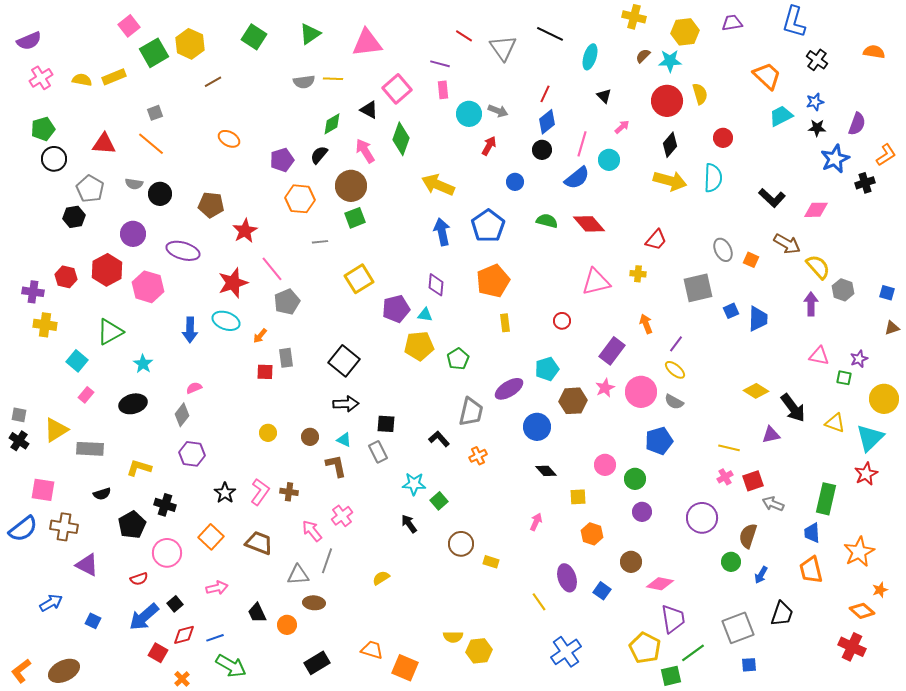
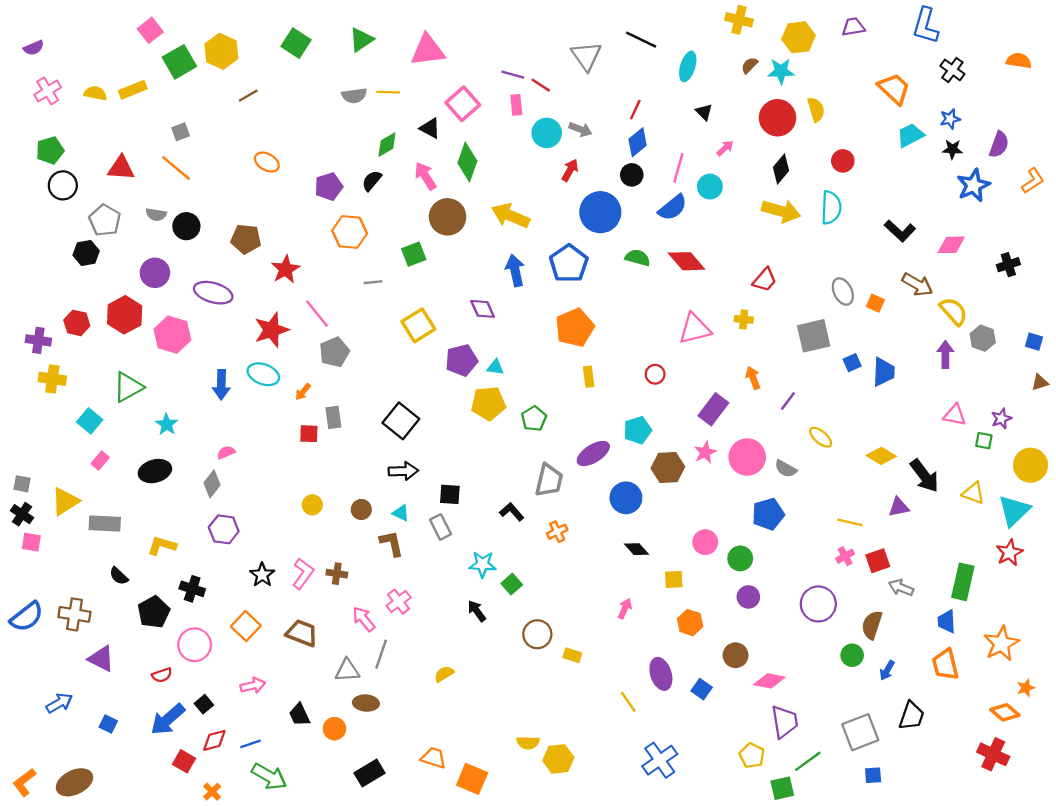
red line: (464, 36) -> (541, 85), moved
purple semicircle: (29, 41) -> (34, 48), size x0.7
blue circle: (515, 182) -> (600, 212), size x2.0
black cross: (865, 183) -> (1008, 265), moved
brown circle: (351, 186) -> (448, 217), moved
purple diamond: (436, 285) -> (483, 309), moved, turned -30
yellow ellipse: (675, 370) -> (821, 437), moved
pink square: (43, 490) -> (31, 542), moved, size x0.7
black semicircle: (102, 494) -> (119, 576), turned 60
yellow pentagon: (645, 648) -> (752, 755), size x0.7

